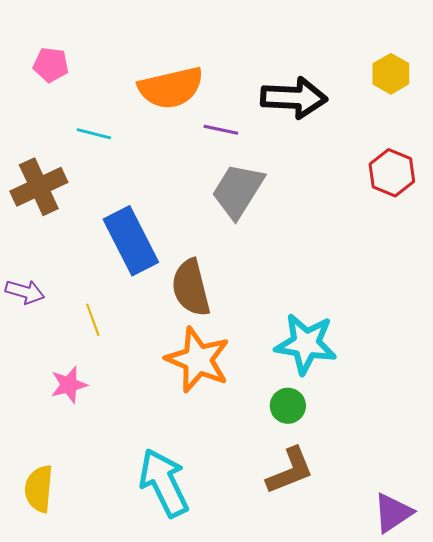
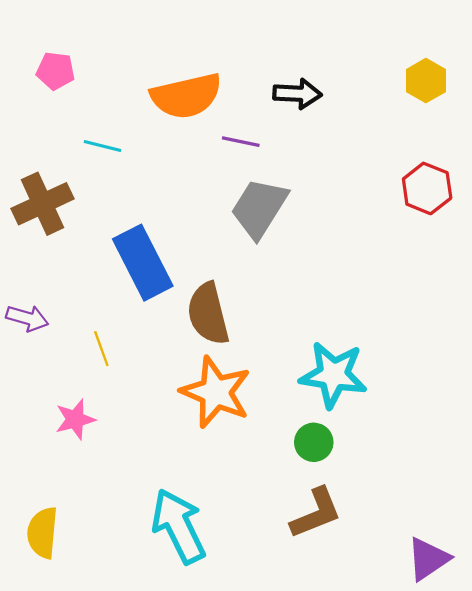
black arrow: (294, 98) -> (297, 94), moved, size x0.7

